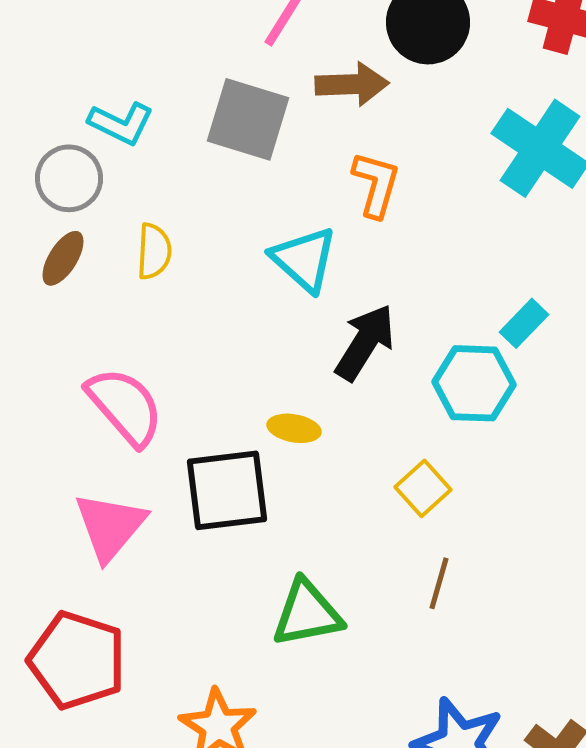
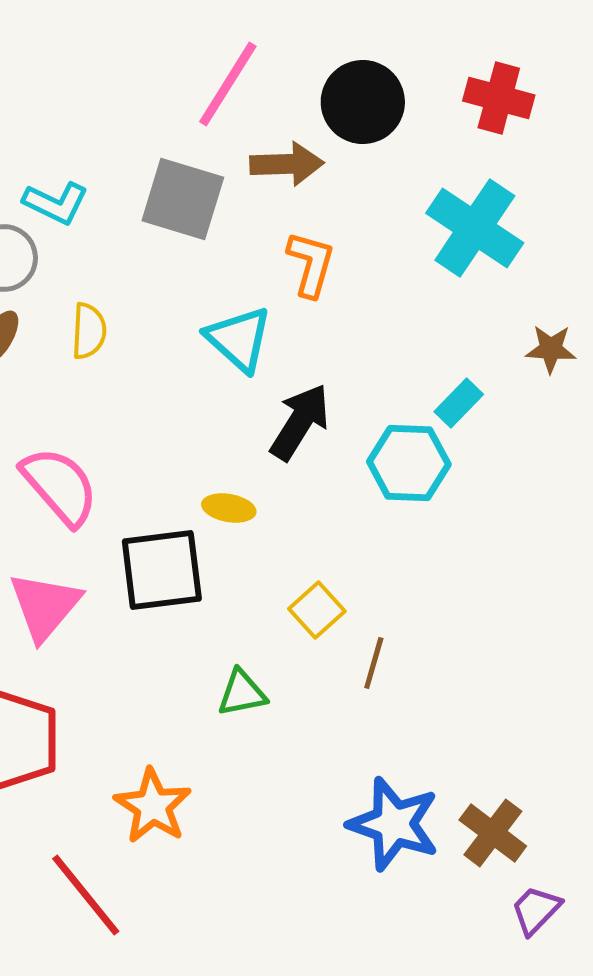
yellow square: (423, 488) -> (317, 610), moved
green triangle: (307, 613) -> (242, 693), size x0.7

